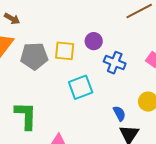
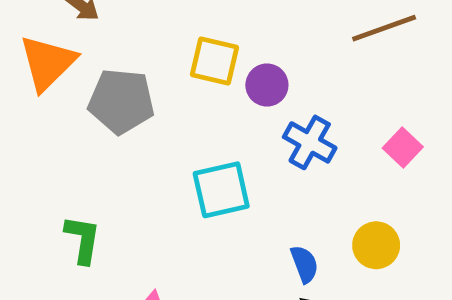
yellow square: (65, 51) -> (215, 61), moved
green L-shape: (26, 116) -> (83, 239), size x0.7

